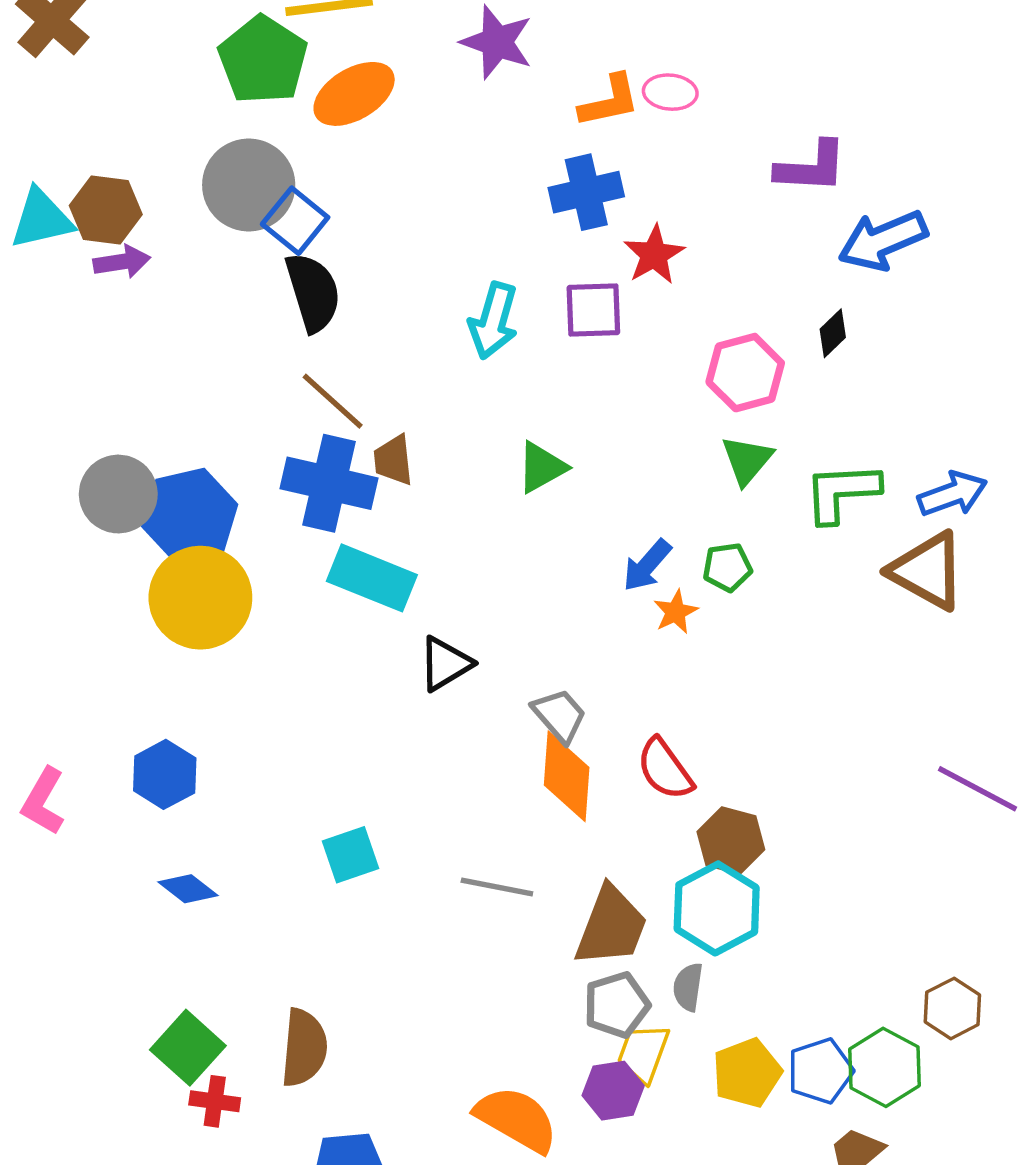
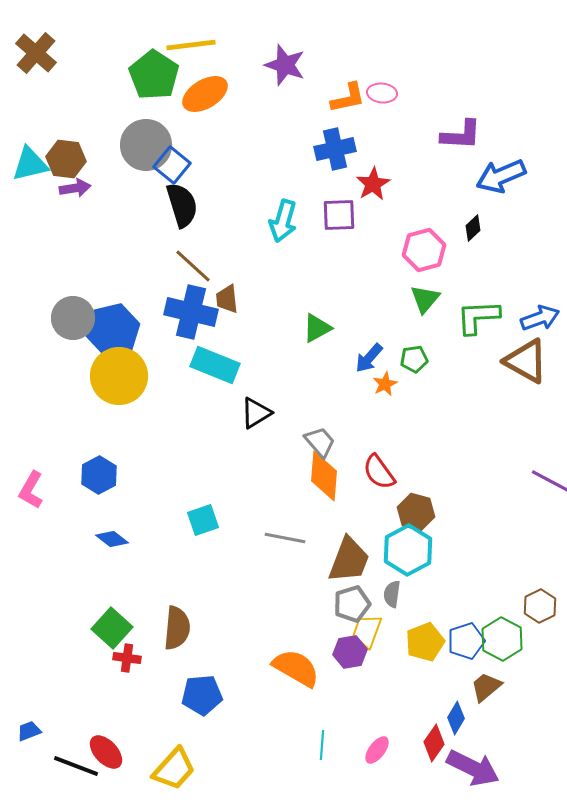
green triangle: (542, 467) -> (317, 328), moved

